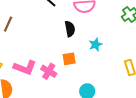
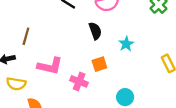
pink L-shape: (25, 68) -> (50, 66), moved

